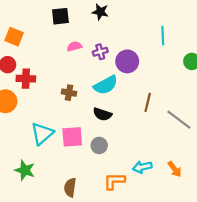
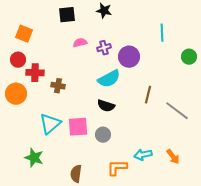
brown cross: (69, 93) -> (58, 86), moved

